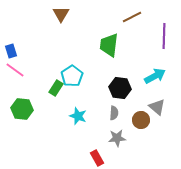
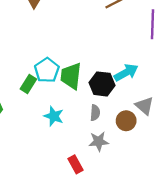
green trapezoid: (109, 45) -> (71, 76), moved
cyan arrow: (155, 76) -> (126, 72), moved

